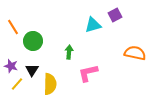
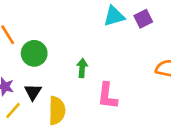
cyan triangle: (93, 25) -> (114, 16), moved
pink L-shape: (88, 73) -> (107, 96), turned -70

